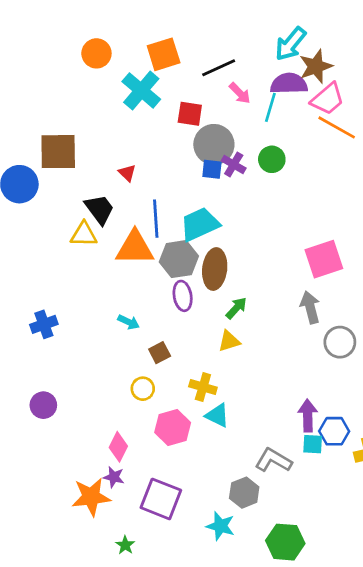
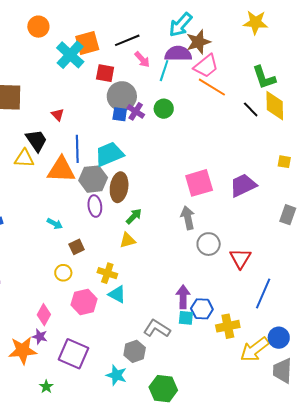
orange square: (164, 54) -> (87, 43), moved

